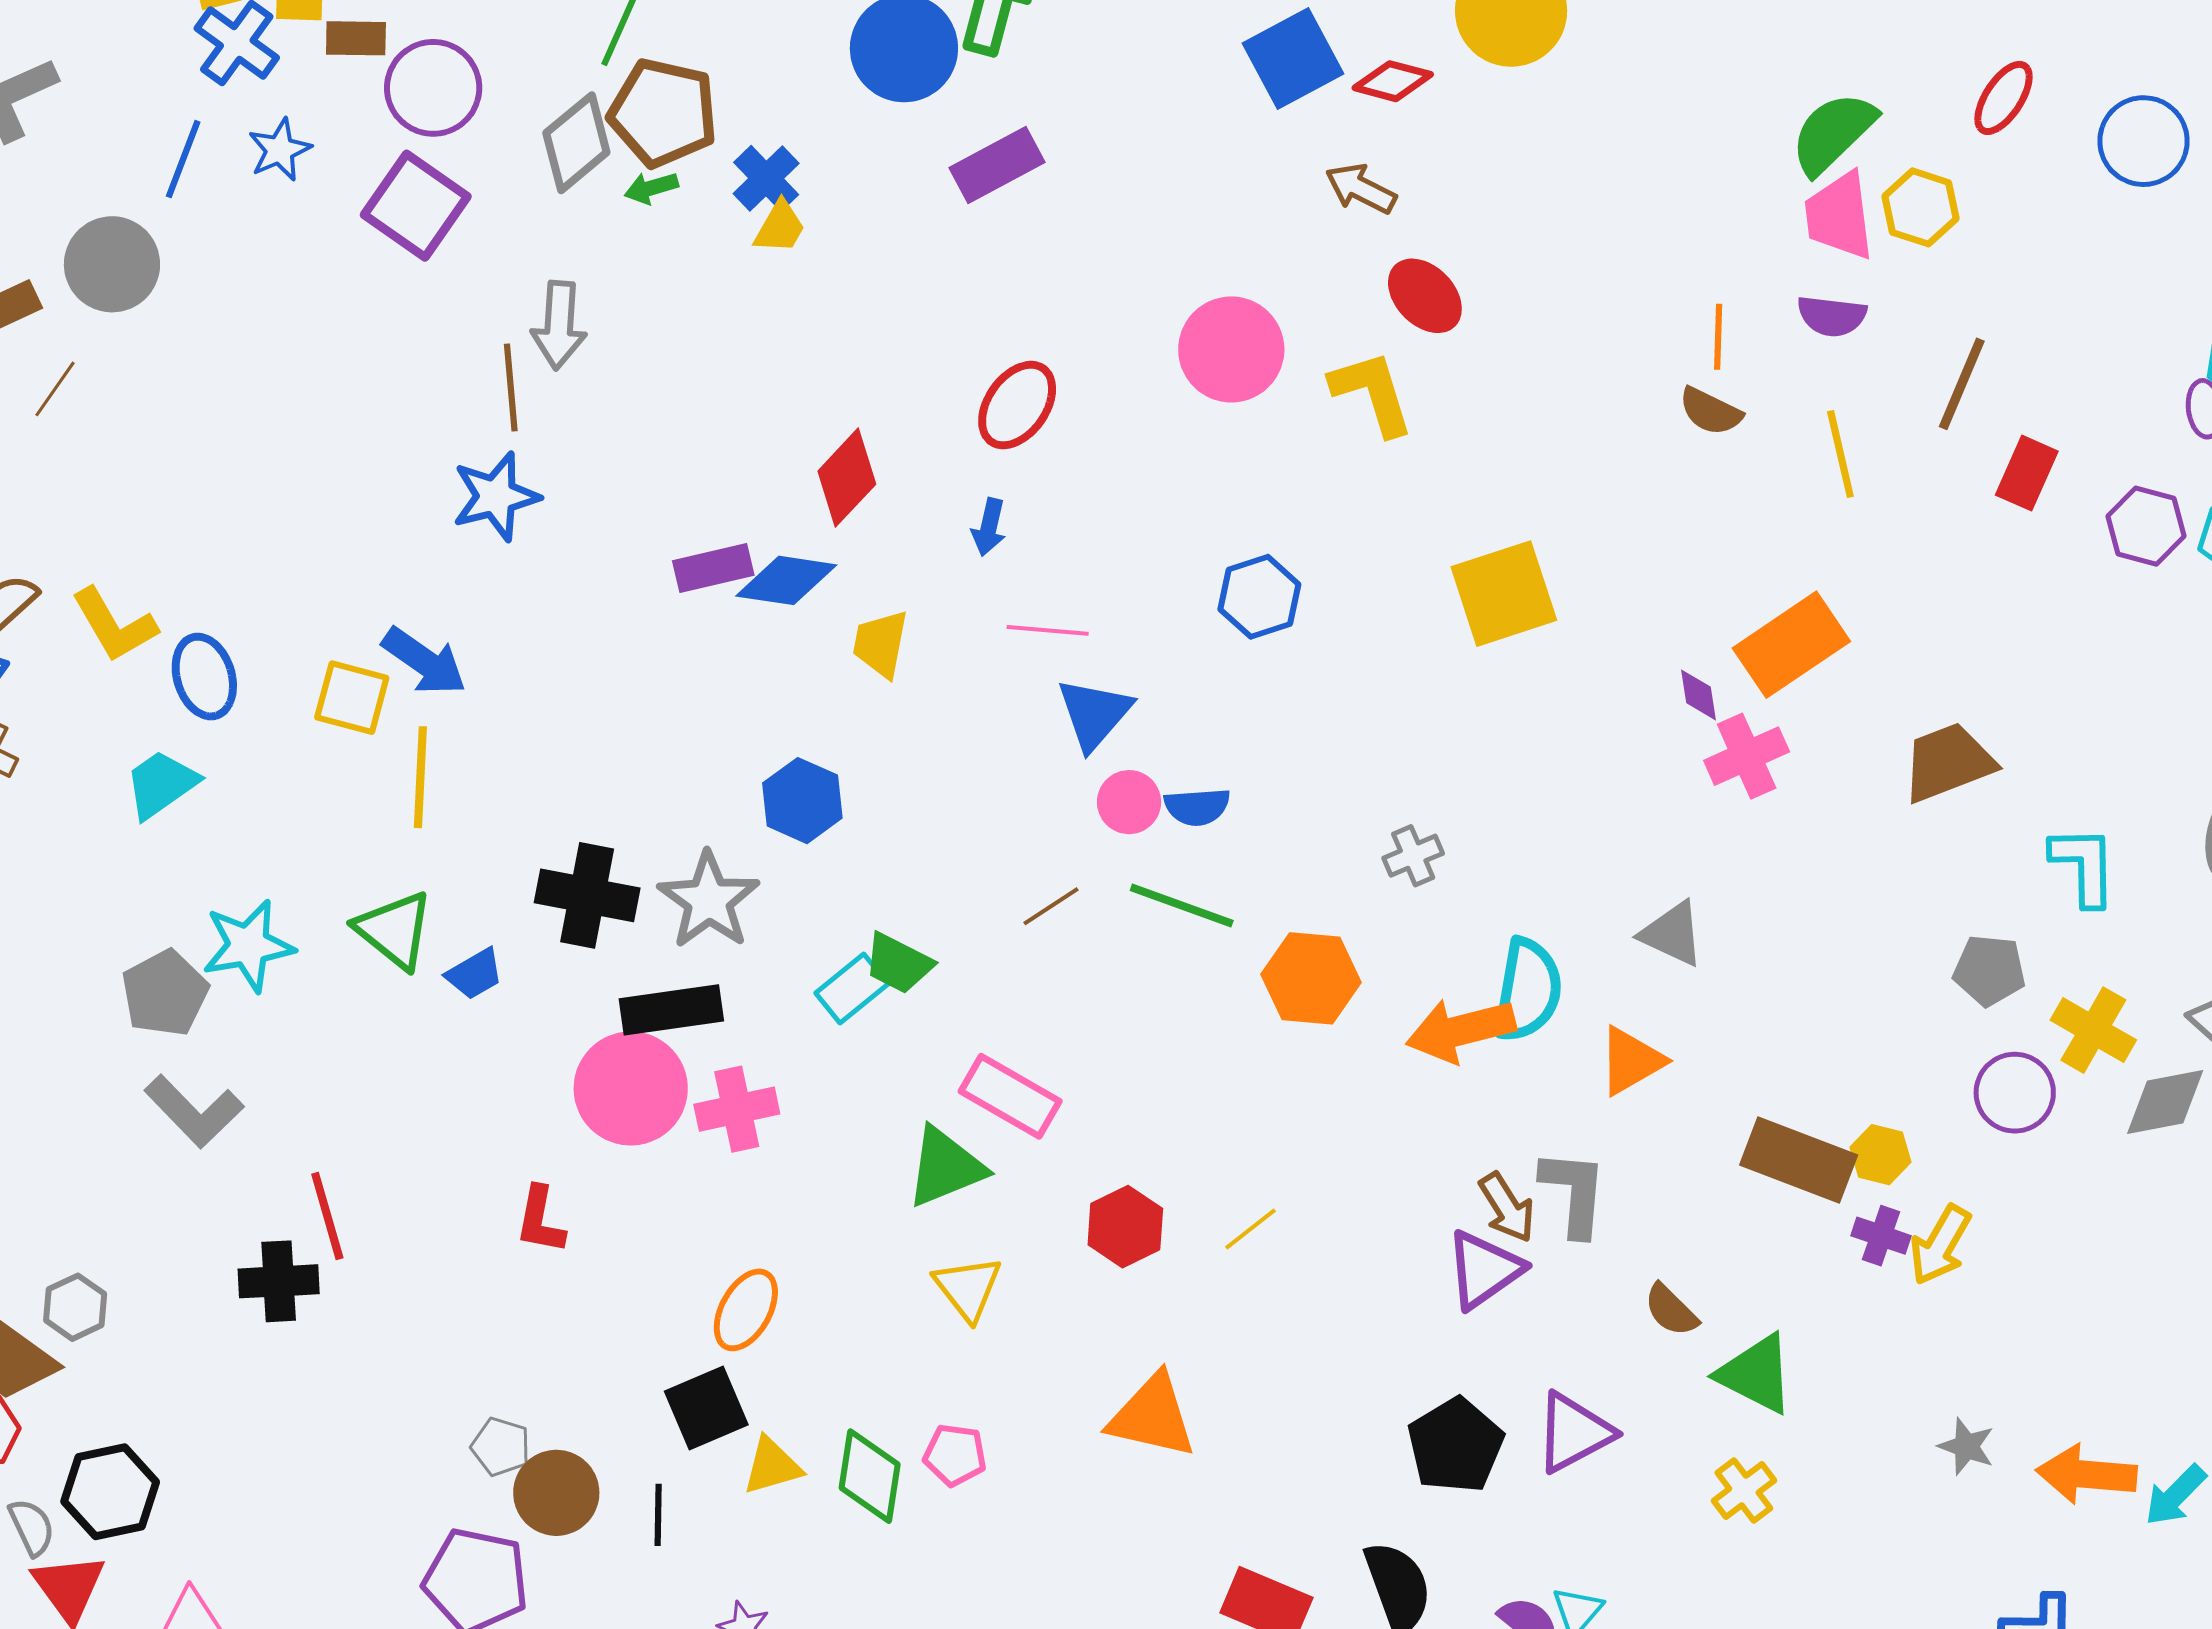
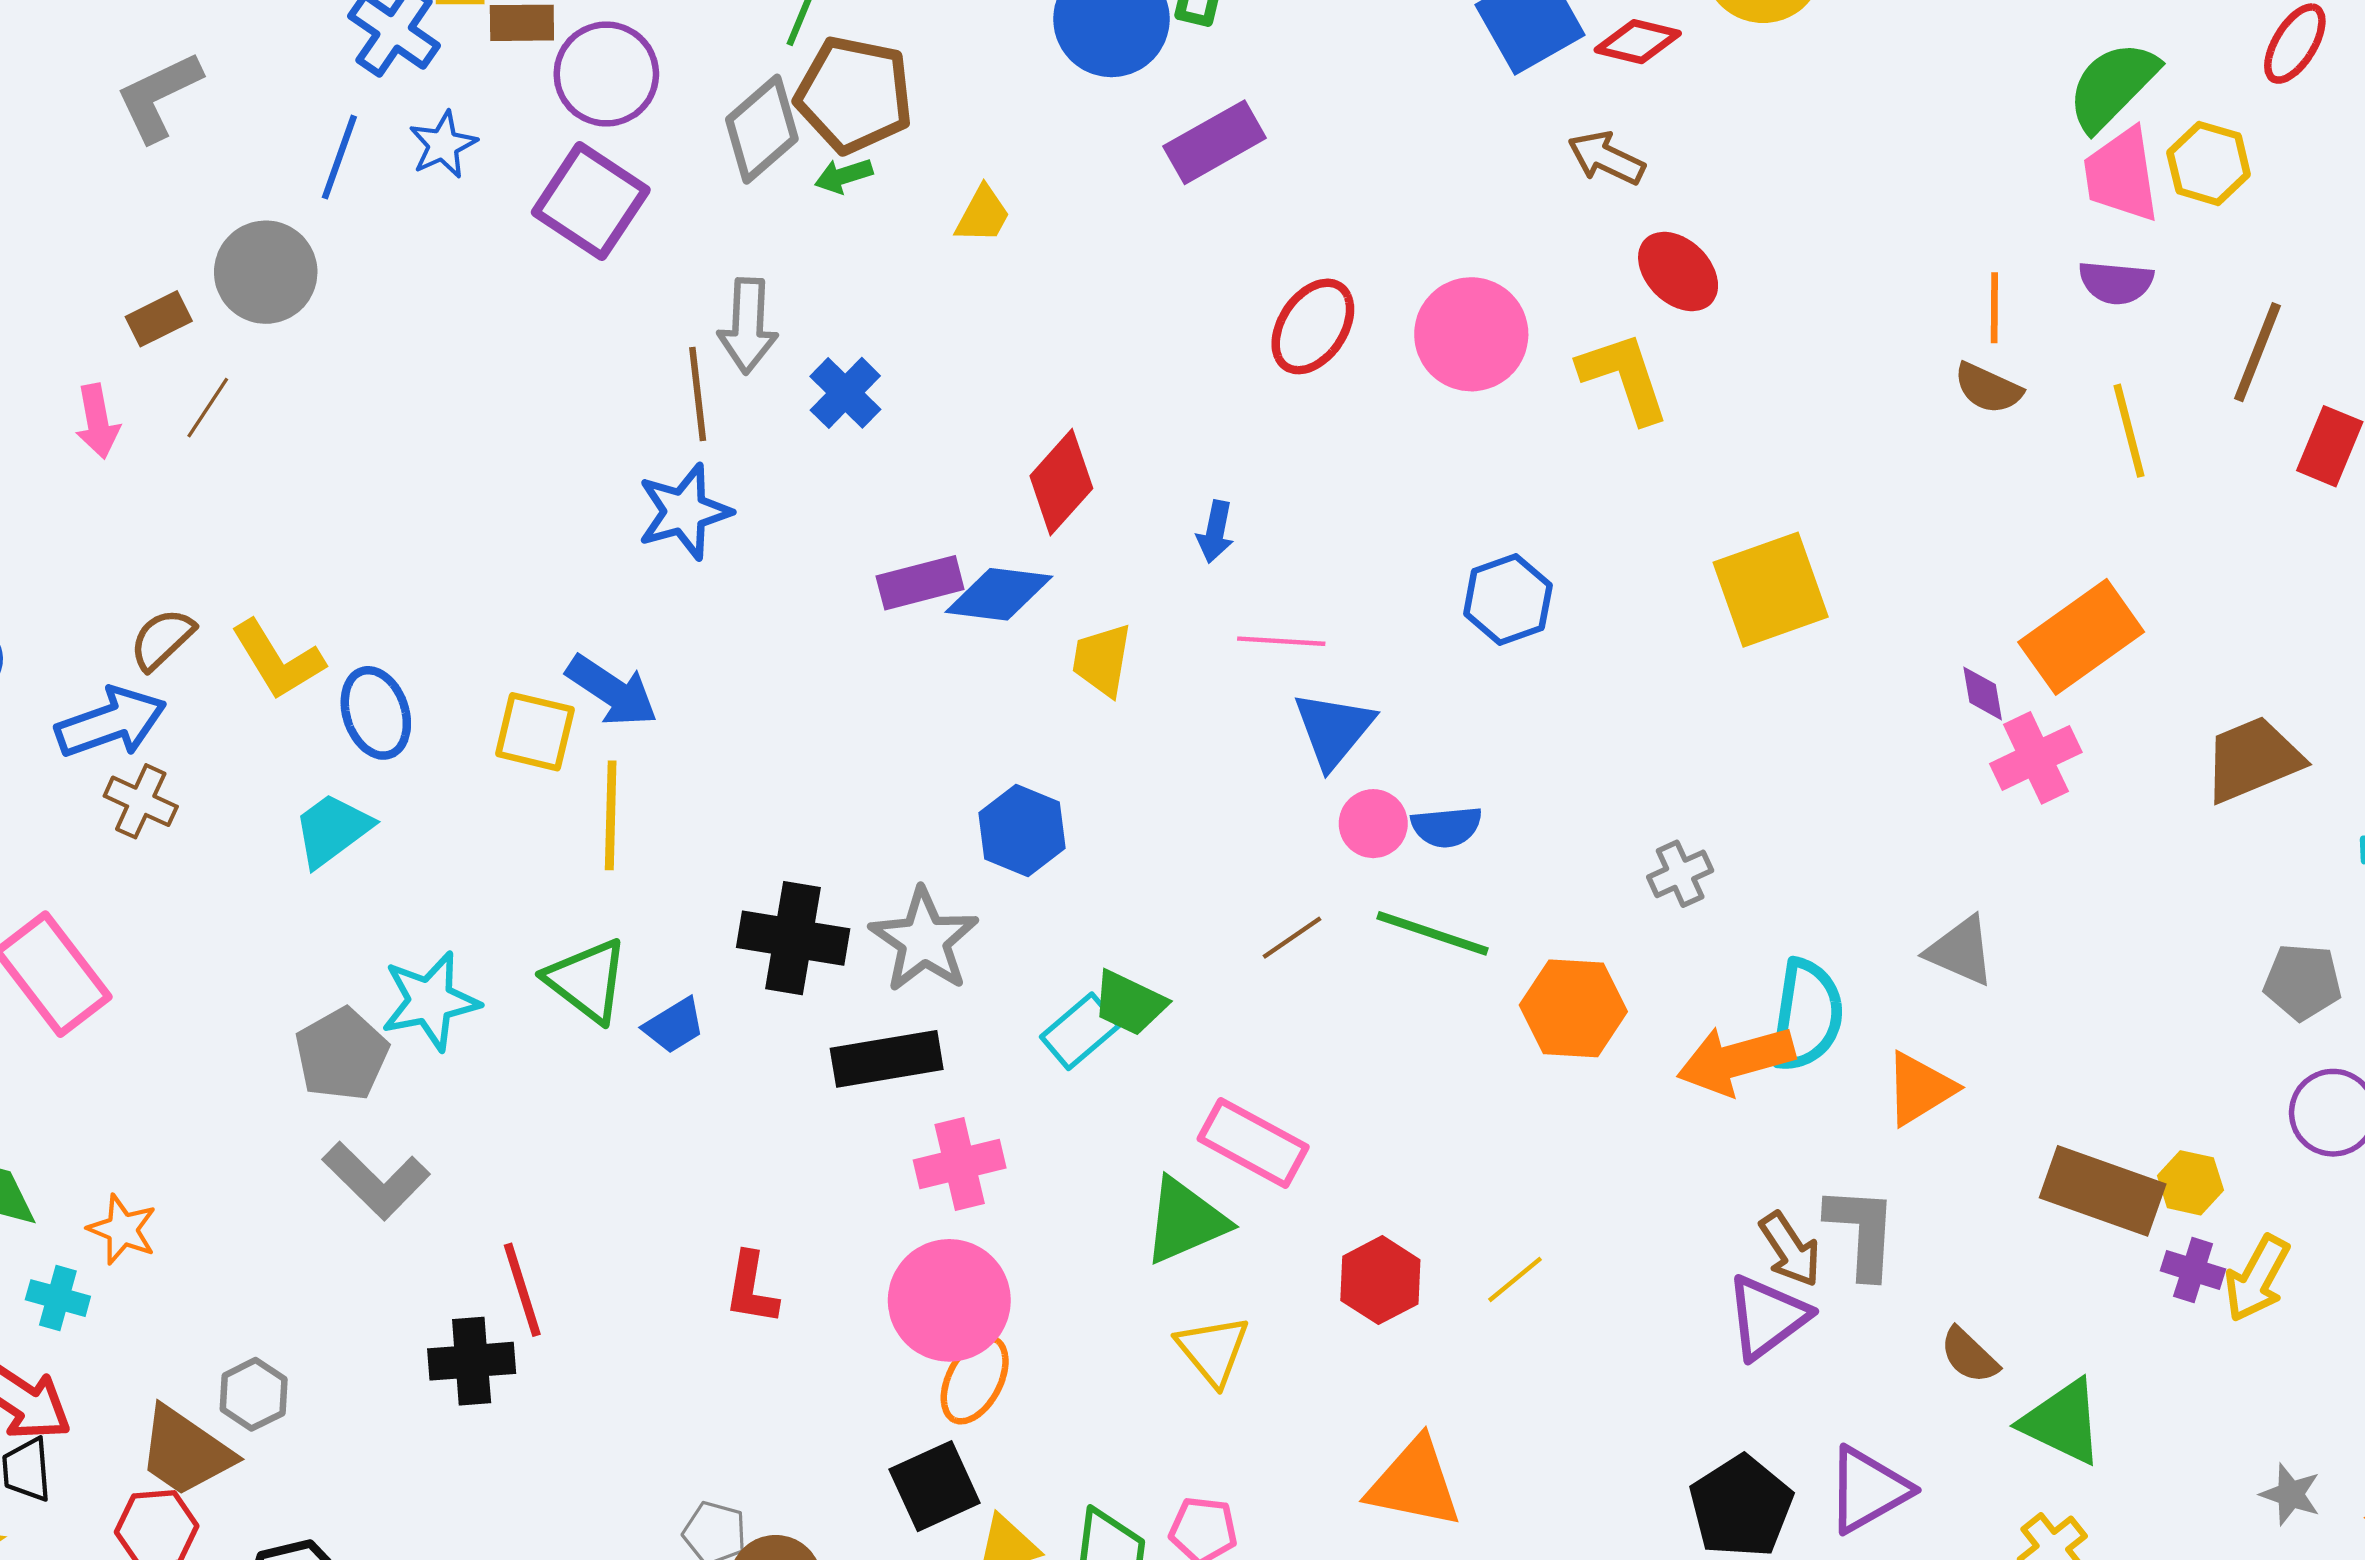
blue cross: (766, 178) -> (845, 393), moved
red ellipse: (1017, 405) -> (1313, 326), moved
pink circle: (631, 1088) -> (949, 1300), moved

